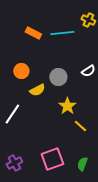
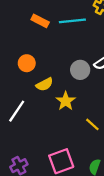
gray circle: (58, 77) -> (80, 70), moved
yellow star: (67, 106) -> (66, 101), moved

